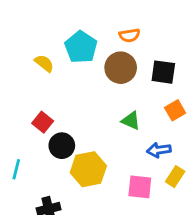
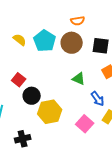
cyan pentagon: (81, 47) -> (45, 41), moved
blue arrow: (159, 150) -> (98, 99), turned -119
pink square: (140, 187) -> (85, 124), turned 36

